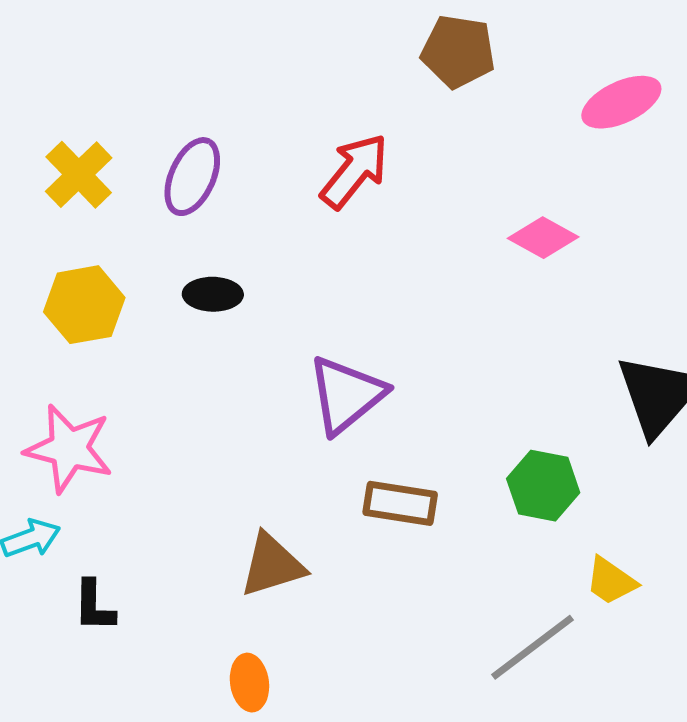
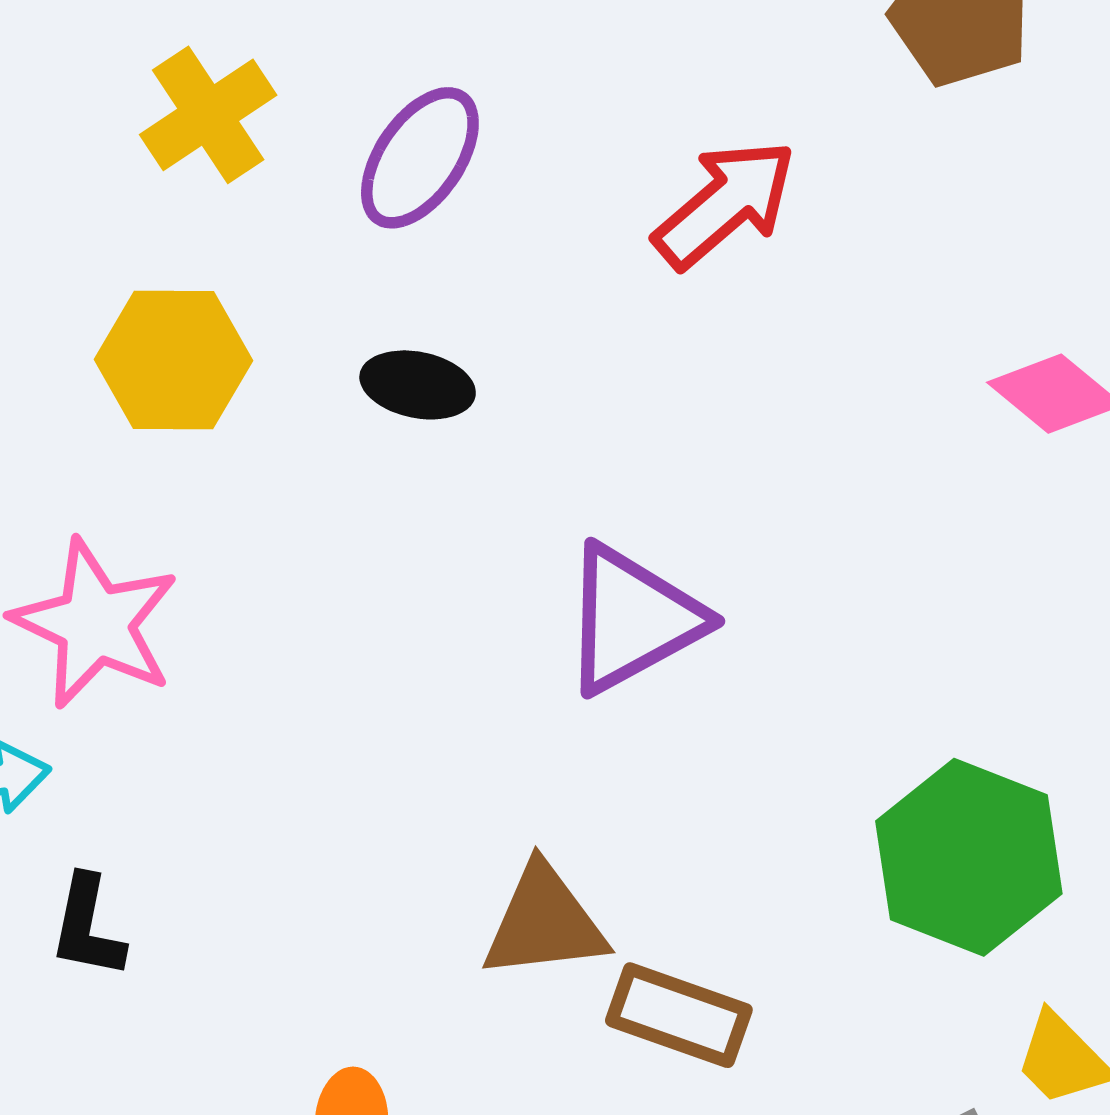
green hexagon: (543, 486) -> (969, 857), size x1.4
brown rectangle: (400, 503) -> (679, 1015), moved
brown triangle: (272, 565) -> (544, 922), moved

